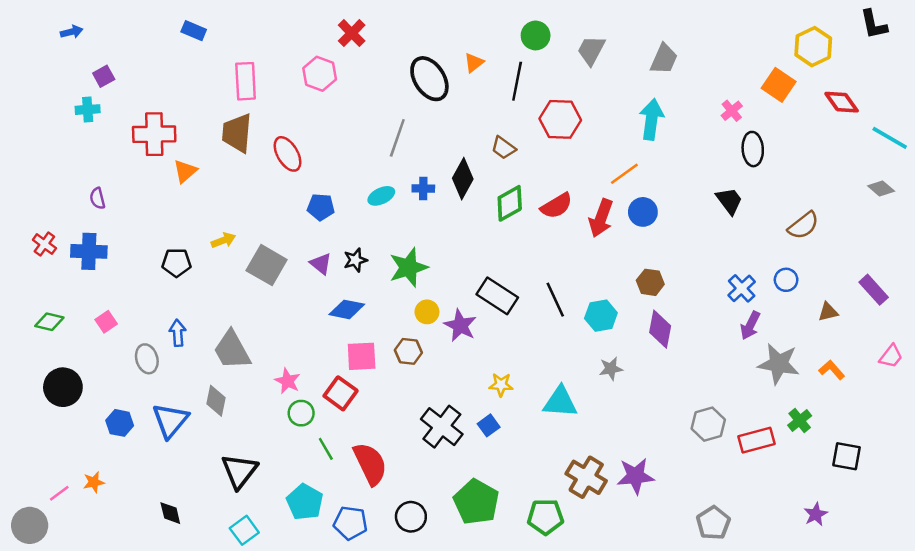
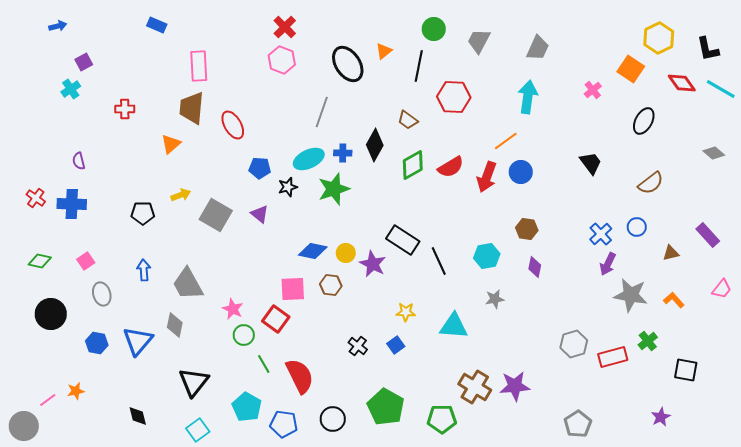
black L-shape: (874, 24) -> (708, 49), moved
pink hexagon: (320, 74) -> (282, 60), moved
cyan cross: (88, 110) -> (71, 89), turned -30
red cross: (154, 134) -> (125, 109), size x0.6
cyan line: (890, 138) -> (721, 89), moved
black ellipse: (753, 149) -> (644, 121), moved, turned 32
orange triangle: (185, 171) -> (171, 144), moved
cyan ellipse: (381, 196) -> (309, 159), size x1.4
black star: (355, 260) -> (288, 187), moved
green star: (408, 267) -> (334, 189), moved
black line: (555, 300) -> (439, 261), moved
blue diamond: (347, 309) -> (313, 251), moved
purple diamond: (660, 329) -> (535, 267), size x0.7
gray ellipse: (147, 359) -> (102, 294), moved
black cross: (442, 427) -> (358, 346), size x0.6

